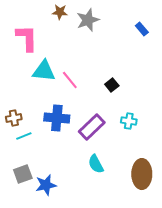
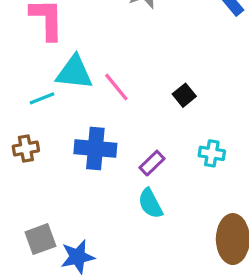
purple rectangle: (92, 127) -> (152, 163), size x0.6
cyan line: (24, 136) -> (42, 98), moved
cyan semicircle: (96, 164) -> (150, 203), moved

